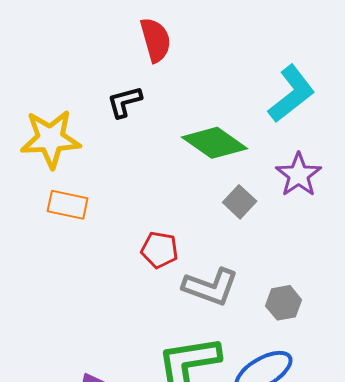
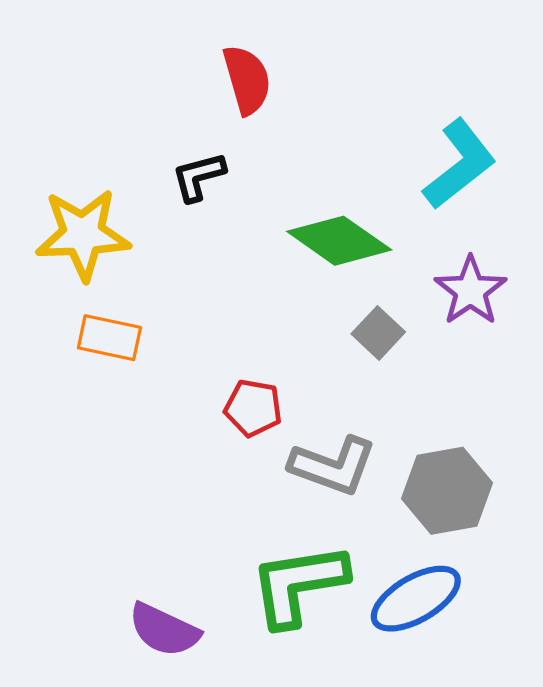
gray hexagon: (284, 303) -> (447, 491), size x1.6

